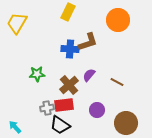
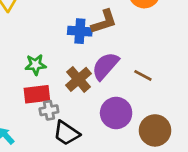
purple semicircle: (89, 75) -> (105, 66), size x1.6
red rectangle: (64, 105) -> (37, 94), moved
purple circle: (97, 110) -> (116, 113), size x1.5

